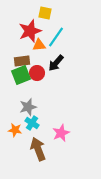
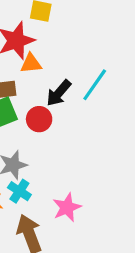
cyan line: (56, 37) -> (95, 85), moved
red circle: (37, 73) -> (39, 119), moved

